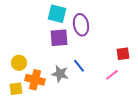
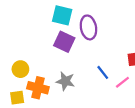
purple square: (59, 38) -> (64, 42), turned 30
blue line: (79, 66) -> (103, 72), moved

